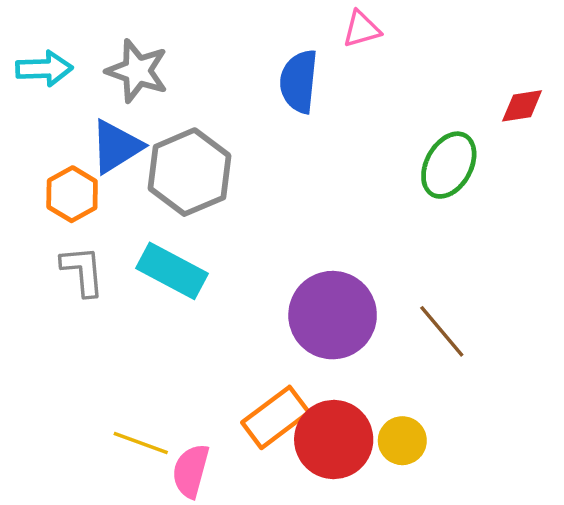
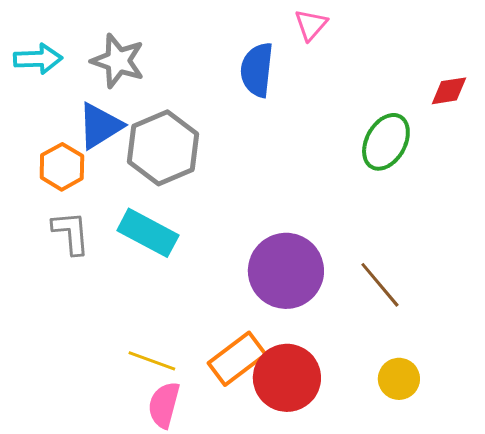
pink triangle: (362, 29) -> (311, 25), turned -33
yellow circle: (402, 441) -> (399, 379), moved
yellow line: (141, 443) -> (152, 361), moved

